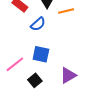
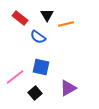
blue semicircle: (38, 24) -> (38, 37), turned 77

